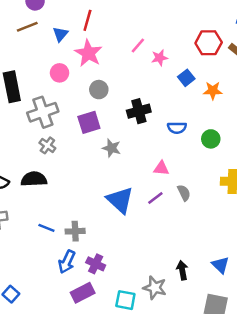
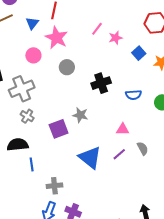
purple square: (89, 122) -> (59, 129), moved
blue line: (46, 228) -> (32, 164), moved, turned 64

